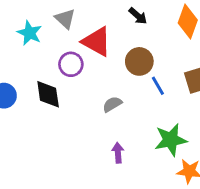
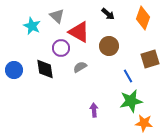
blue line: (158, 86) -> (128, 76), moved
gray semicircle: (112, 104) -> (80, 67), moved

